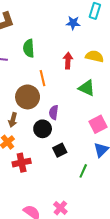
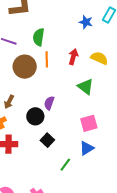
orange line: (43, 78) -> (47, 59), moved
brown circle: (28, 97) -> (25, 67), moved
black square: (60, 150) -> (47, 140), turned -32

